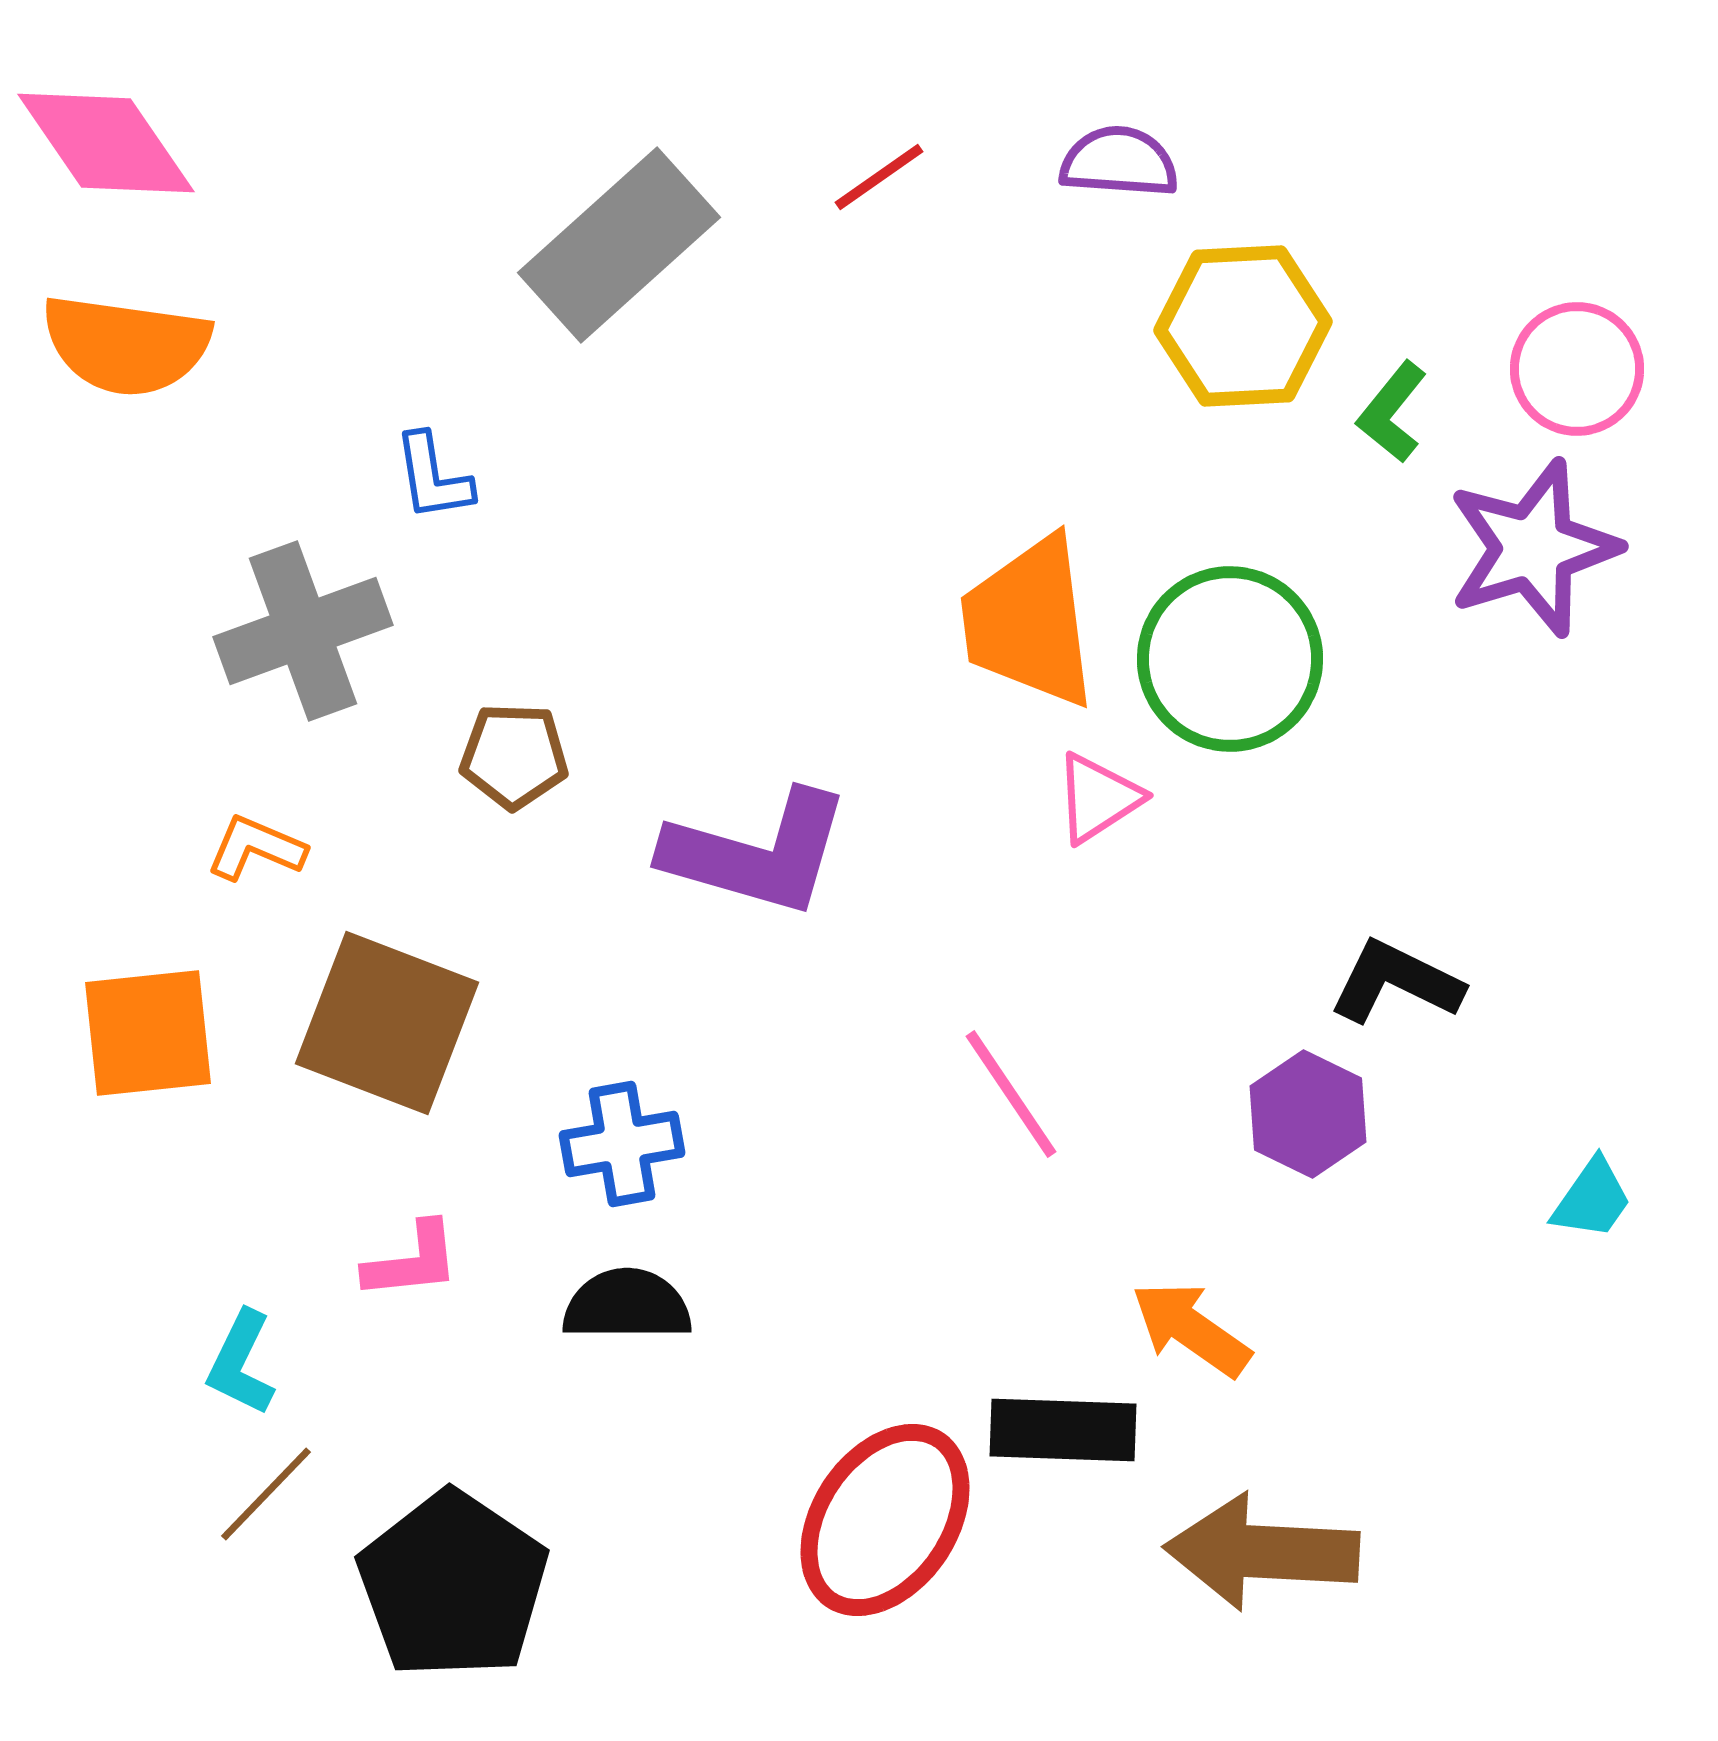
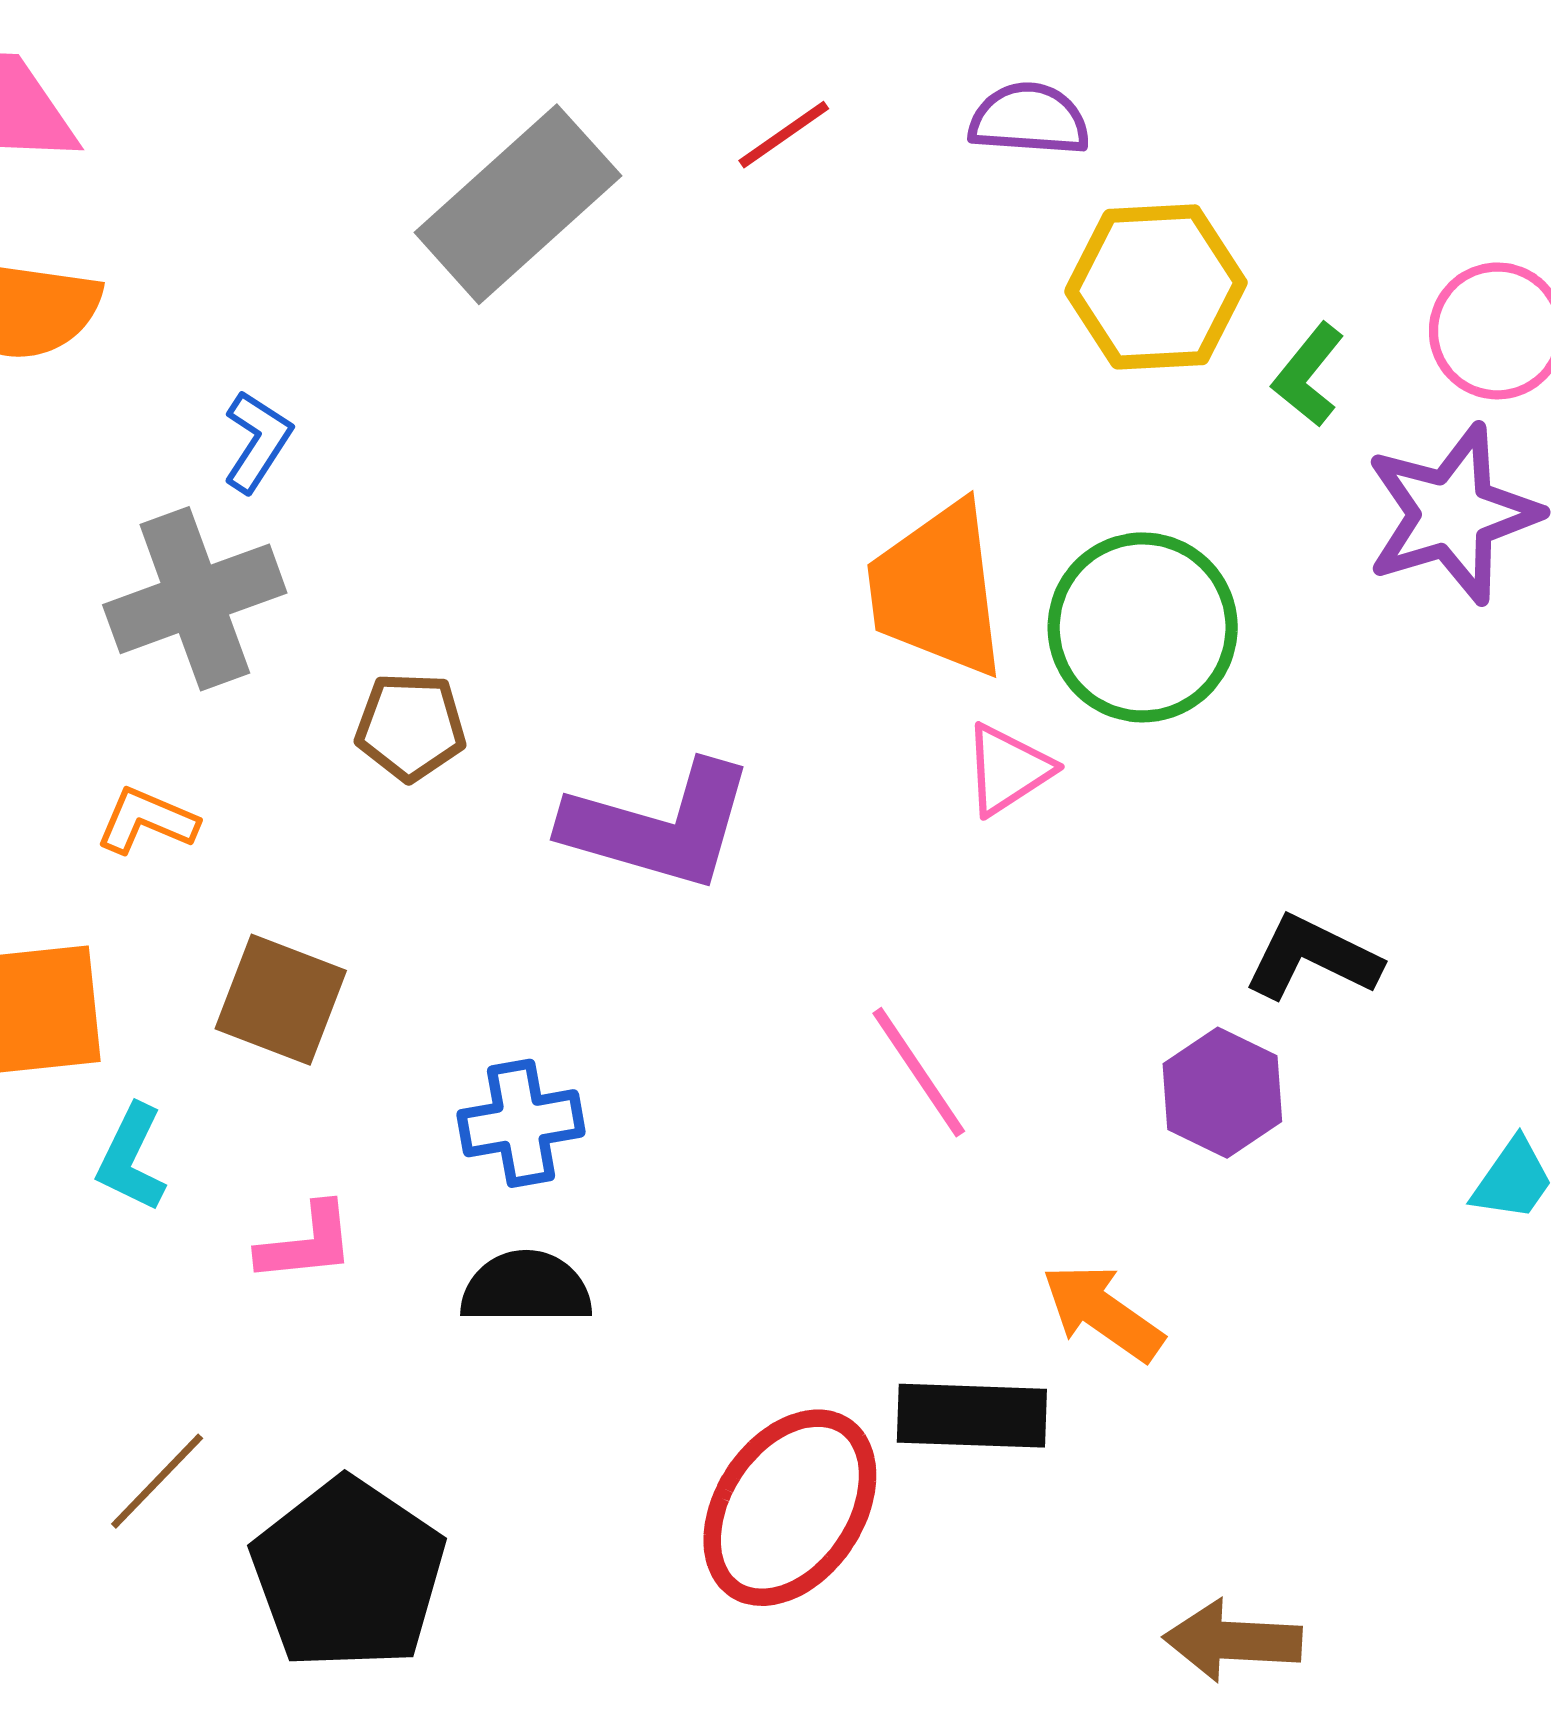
blue L-shape: (433, 477) -> (257, 441), moved, turned -138
brown square: (387, 1023) -> (281, 1000), size x0.7
cyan L-shape: (241, 1363) -> (131, 1158), moved
brown arrow: (1262, 1552) -> (1233, 1641), moved, size x0.7

